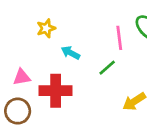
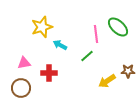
yellow star: (46, 28) -> (42, 27), size x1.5
red cross: (56, 91) -> (49, 73), size x0.7

